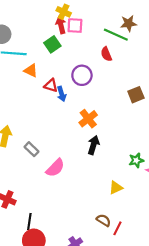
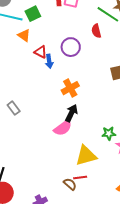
green square: (52, 44) -> (33, 14), moved
pink semicircle: (55, 168) -> (63, 128), moved
yellow triangle: (116, 188) -> (86, 156), size x1.6
red line: (117, 228) -> (80, 177), moved, turned 48

